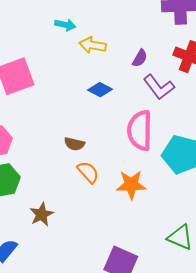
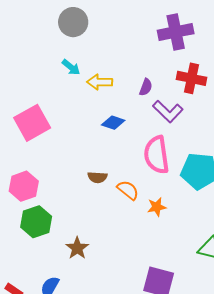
cyan arrow: (65, 25) -> (71, 67), turned 36
orange semicircle: (88, 172) -> (128, 190), moved
orange star: (131, 185) -> (157, 207), size x0.7

